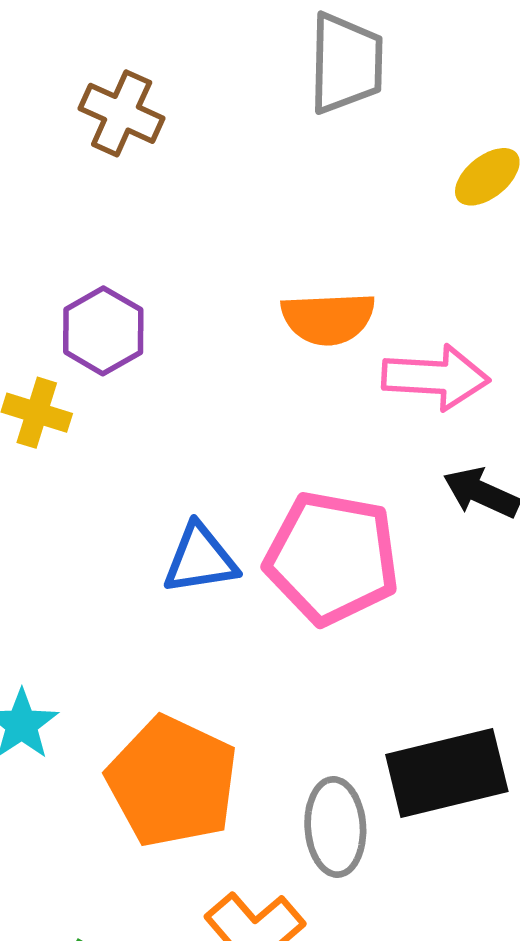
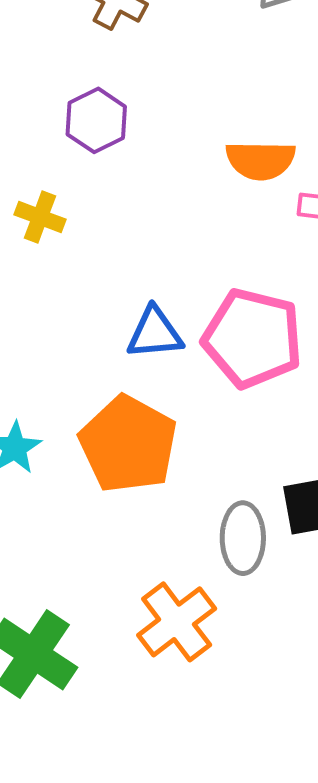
purple hexagon: (103, 331) -> (96, 120), moved
orange pentagon: (172, 782) -> (128, 444), moved

